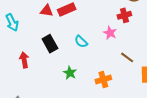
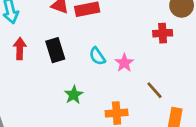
pink star: (110, 33) -> (124, 63), moved
red arrow: (24, 60) -> (20, 49), moved

